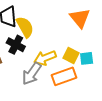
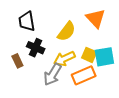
yellow semicircle: (25, 27) -> (67, 31), moved, turned 70
cyan square: (87, 58) -> (104, 57), size x1.5

